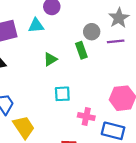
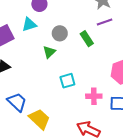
gray circle: (92, 32) -> (60, 33), moved
green rectangle: (81, 50) -> (87, 39), moved

